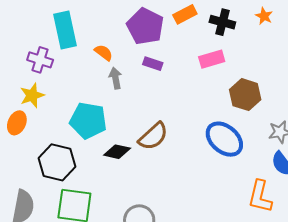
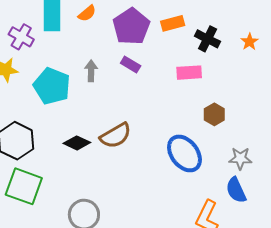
orange semicircle: (104, 53) -> (87, 13), moved, turned 90
brown hexagon: (245, 95) -> (214, 114), size x0.7
cyan pentagon: (88, 121) -> (52, 86), moved

